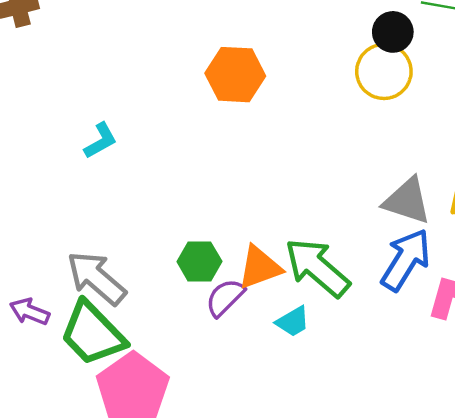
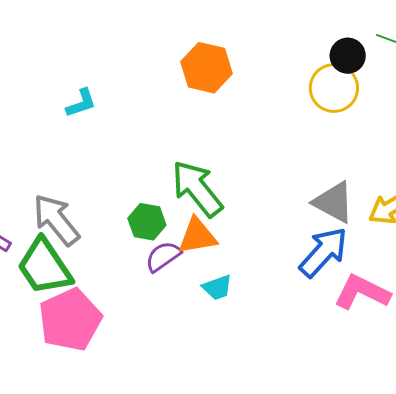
green arrow: (317, 268) -> (197, 189), moved

